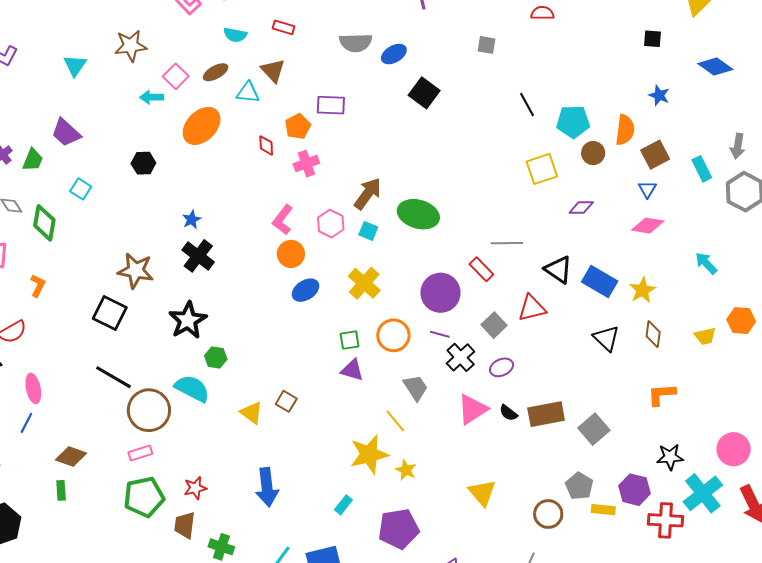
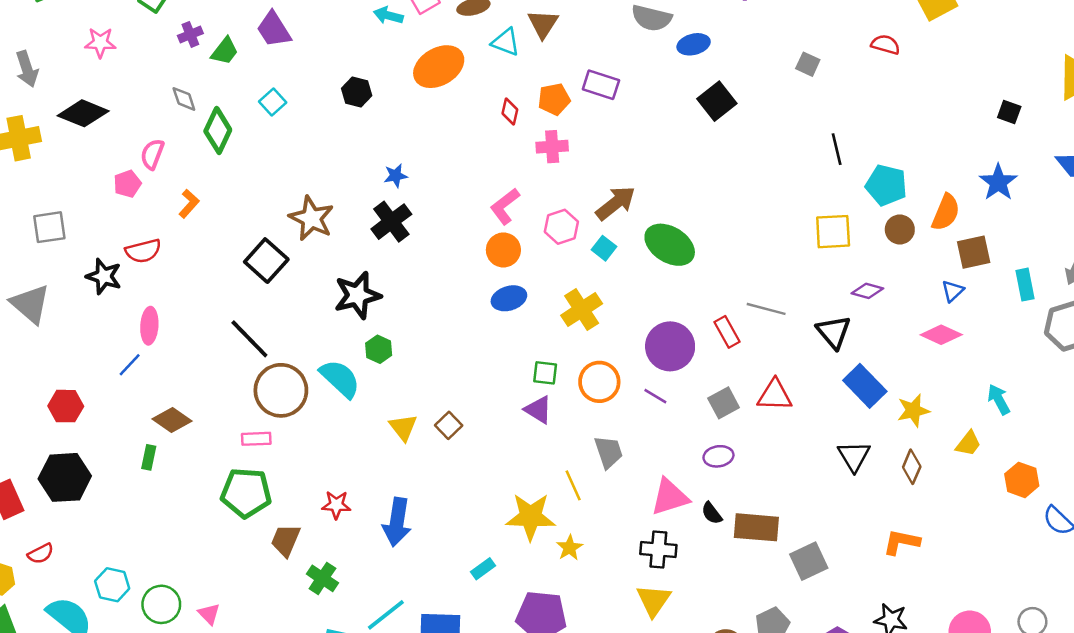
blue star: (659, 95) -> (998, 182), size x1.4
black triangle: (558, 270) -> (834, 332), moved
yellow trapezoid: (705, 336) -> (968, 443), moved, turned -55
black cross: (461, 357) -> (658, 549), moved, turned 32
red star: (195, 488) -> (336, 505), moved

